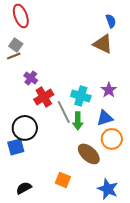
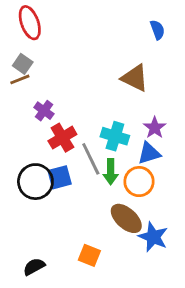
brown triangle: (103, 44) -> (135, 78), moved
blue triangle: (105, 118) -> (149, 153), moved
orange circle: (112, 139) -> (139, 182), moved
blue square: (16, 147) -> (60, 177), moved
blue star: (108, 189) -> (153, 237), moved

